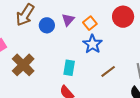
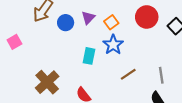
brown cross: (23, 65) -> (47, 82), moved
cyan rectangle: (69, 68) -> (89, 56), moved

